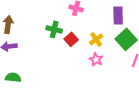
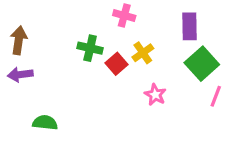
yellow cross: (96, 39) -> (143, 53), moved
green semicircle: (13, 77) -> (45, 123), moved

